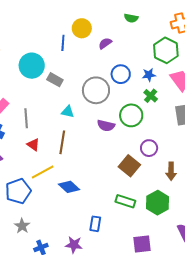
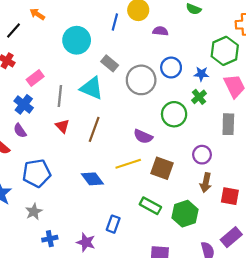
purple semicircle: (105, 43) -> (160, 31), turned 32
gray rectangle: (55, 80) -> (110, 63), moved
cyan triangle: (68, 112) -> (92, 88), moved, size x1.6
purple semicircle: (106, 126) -> (143, 136), moved
purple circle: (149, 148) -> (202, 155), moved
brown square: (129, 166) -> (162, 168), turned -30
yellow line: (43, 172) -> (128, 164), moved

